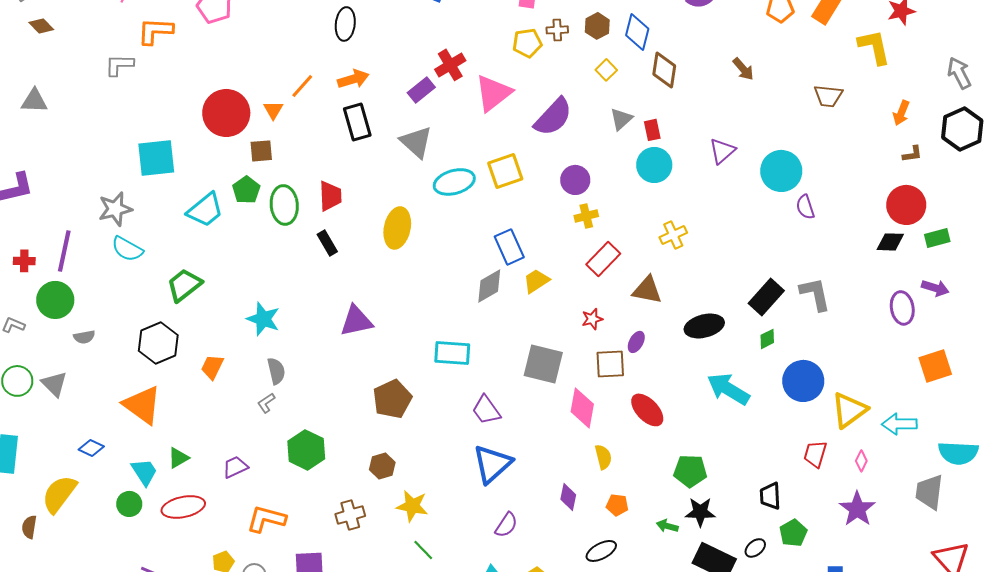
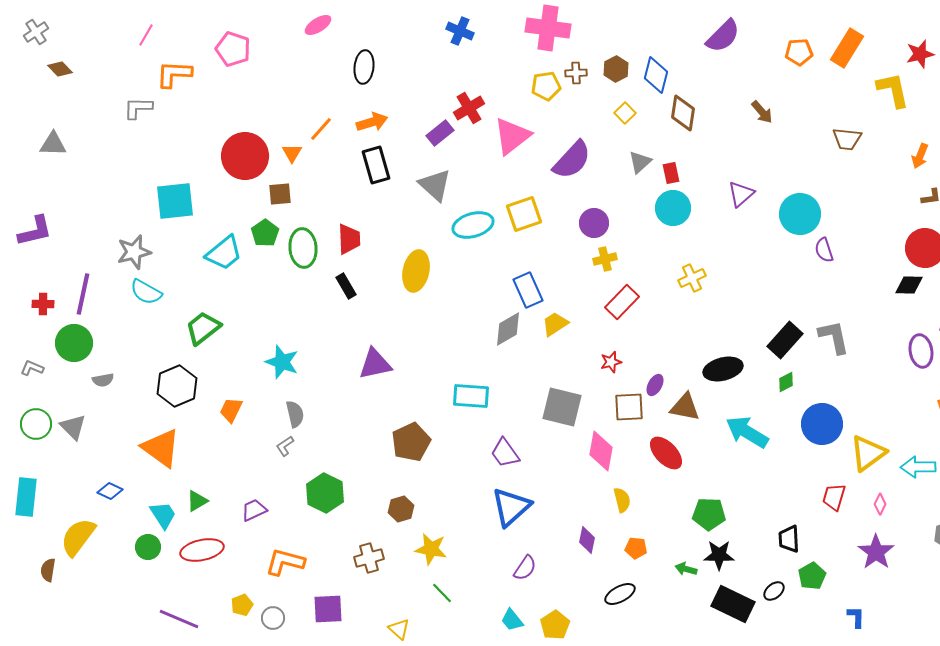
brown triangle: (647, 290) -> (685, 407), moved

